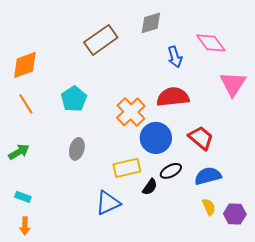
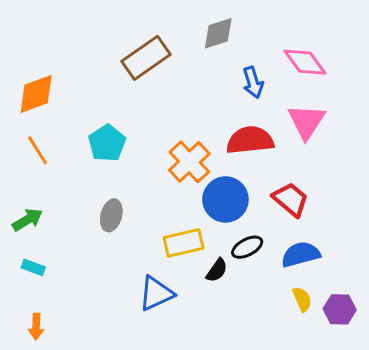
pink triangle: (233, 84) -> (306, 121), moved
cyan rectangle: (23, 197) -> (33, 267), moved

